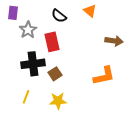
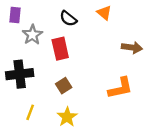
black cross: (33, 64) -> (20, 74), moved
yellow star: (58, 101) -> (67, 117), turned -30

